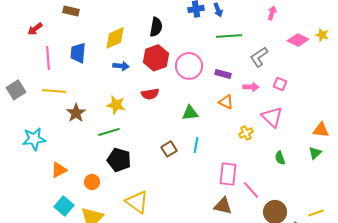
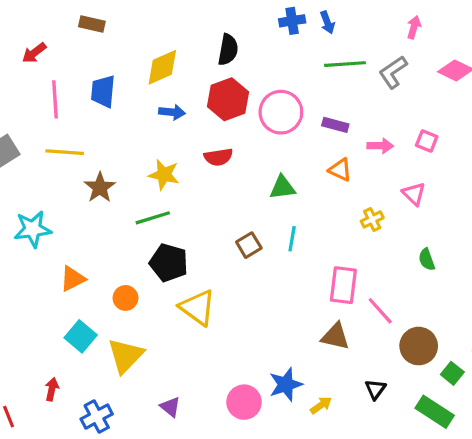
gray L-shape: (259, 57) -> (393, 72), moved
pink triangle: (272, 117) -> (414, 194), size x0.7
yellow triangle: (137, 202) -> (198, 308), moved

